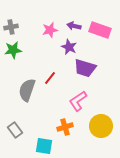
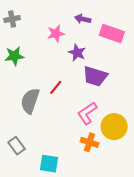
purple arrow: (74, 26) -> (83, 19), moved
gray cross: (11, 27) -> (12, 19), moved
yellow circle: (101, 126) -> (114, 127), moved
orange cross: (65, 127) -> (89, 142), moved, turned 35

